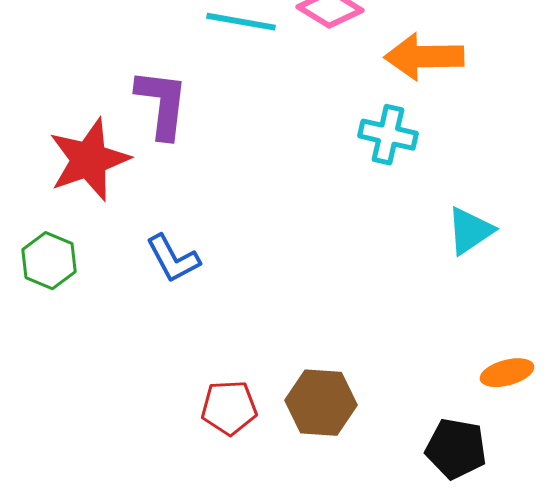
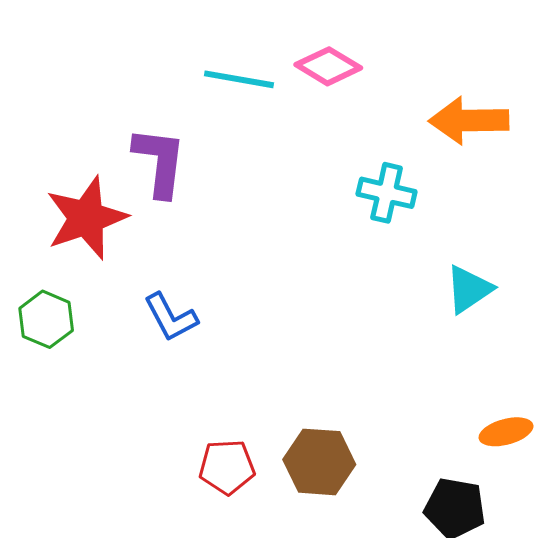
orange arrow: (424, 57) -> (469, 121), moved

